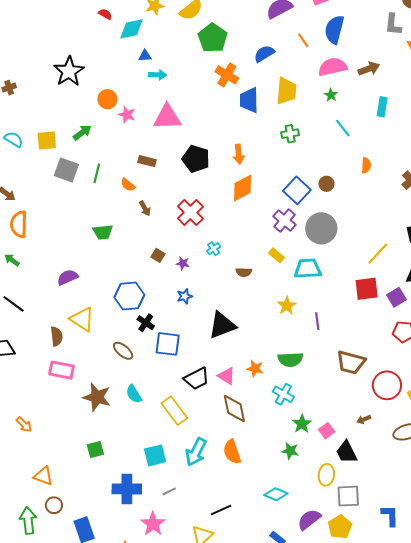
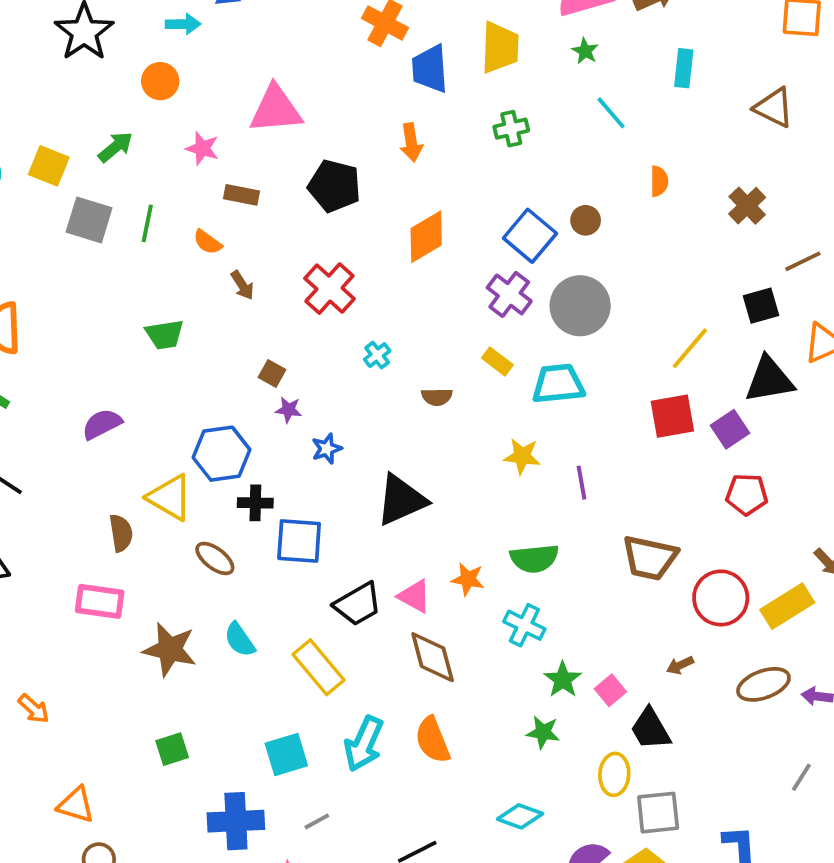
cyan arrow: (158, 75) -> (183, 24), moved
pink star: (127, 115) -> (202, 148), moved
yellow square: (47, 141) -> (49, 166), turned 30
orange arrow: (239, 154) -> (411, 143), moved
purple star: (183, 263) -> (289, 410), moved
yellow star: (287, 306) -> (522, 456), turned -30
yellow triangle: (82, 319) -> (170, 497), moved
black cross: (146, 323) -> (255, 503), turned -30
brown semicircle: (57, 336) -> (121, 533), moved

